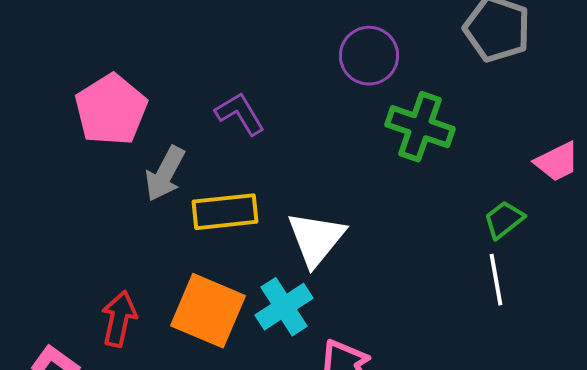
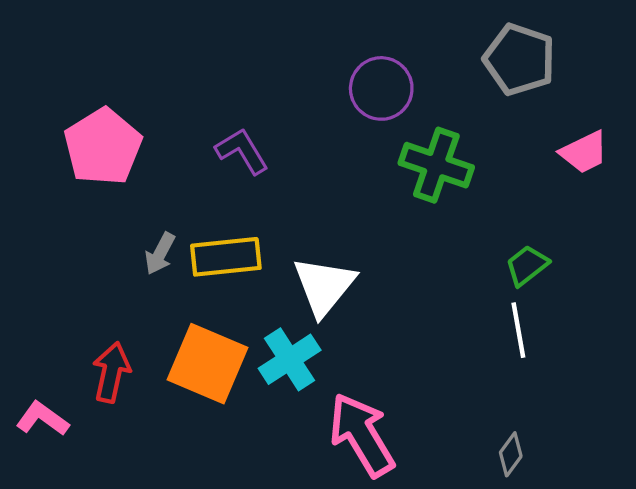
pink trapezoid: (557, 162) -> (584, 152), moved
gray arrow: (165, 174) -> (160, 254), moved, size x0.7

